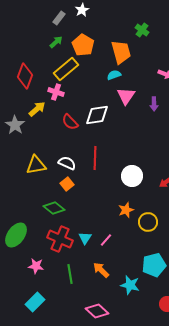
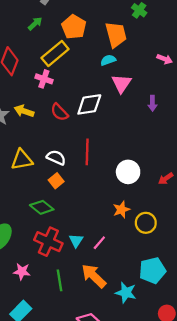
green arrow: (56, 42) -> (35, 24), moved
purple arrow: (154, 104) -> (152, 103), moved
yellow arrow: (37, 109) -> (24, 111), moved, turned -120
orange arrow: (101, 270) -> (94, 276), size x1.4

